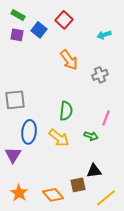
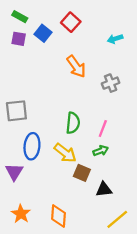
pink line: (106, 118) -> (103, 129), moved
green arrow: (91, 136) -> (101, 151), turned -40
brown square: (78, 185) -> (82, 173), moved, turned 35
orange diamond: (53, 195) -> (59, 216), turned 45

